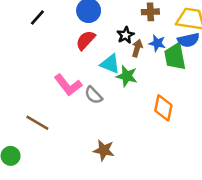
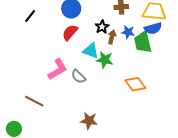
pink L-shape: (68, 85) -> (58, 69), turned -80
orange diamond: (163, 108) -> (135, 84), turned -45

